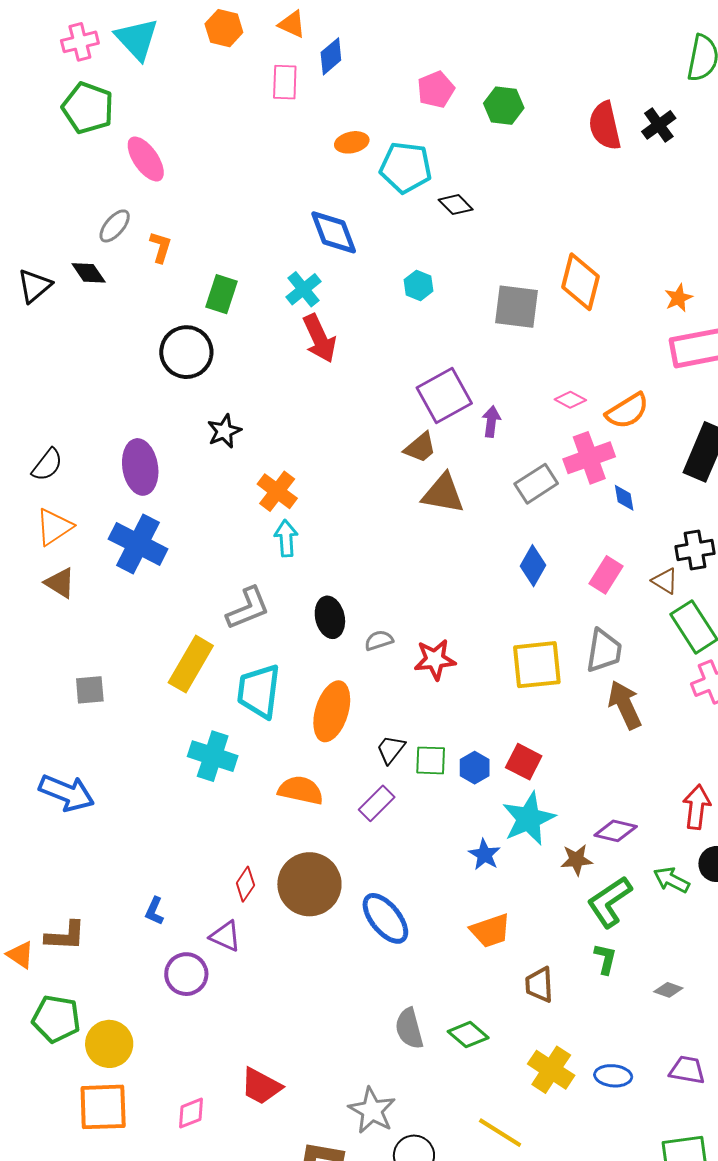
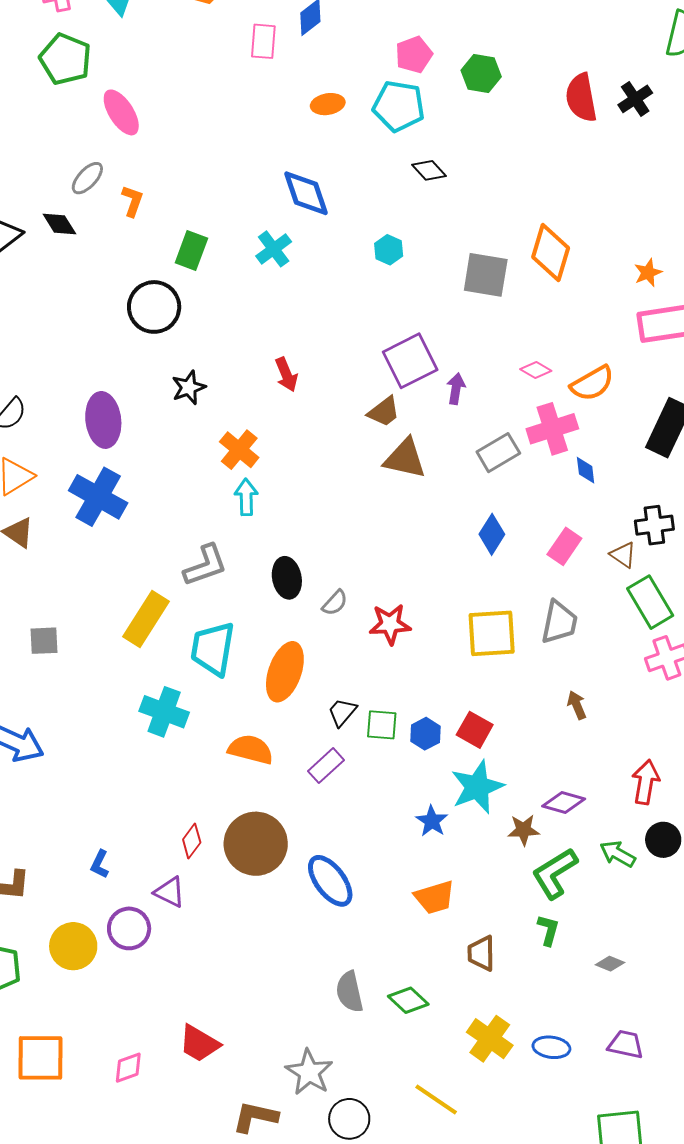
cyan pentagon: (406, 167) -> (399, 106), moved
red arrow: (319, 338) -> (286, 375), moved, size x0.7
gray semicircle: (379, 640) -> (335, 603), turned 148
brown arrow: (625, 705) -> (577, 705), moved, size x0.6
yellow circle: (109, 1044) -> (73, 946), moved

